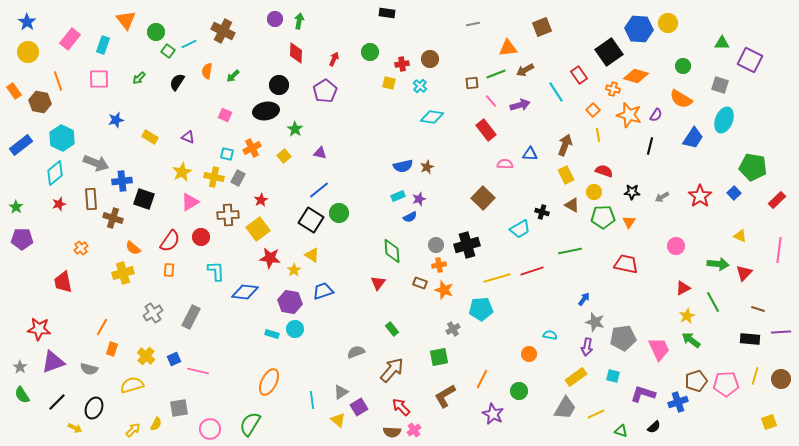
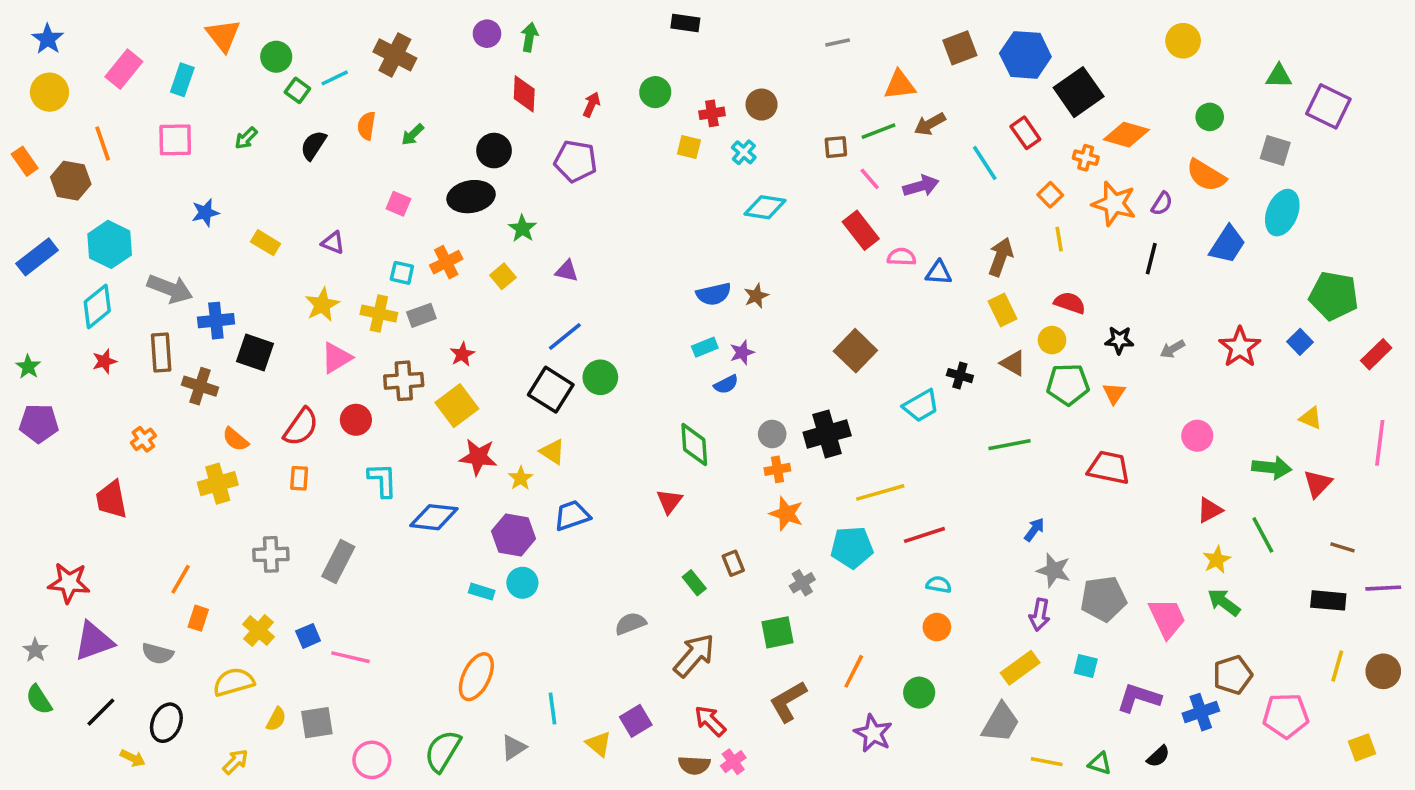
blue hexagon: (639, 29) -> (1025, 55), moved
purple pentagon: (325, 91) -> (576, 161), turned -30
pink semicircle: (505, 164) -> (901, 257), moved
gray rectangle: (238, 178) -> (421, 315), turned 42
red line: (532, 271) -> (924, 535), moved
brown rectangle: (420, 283) -> (733, 563), moved, turned 48
gray cross: (153, 313) -> (271, 554), turned 30
cyan semicircle: (550, 335) -> (939, 585), moved
pink pentagon: (726, 384) -> (1286, 716), moved
gray triangle: (341, 392) -> (514, 747), moved
yellow line: (596, 414) -> (1047, 762), moved, turned 36
yellow semicircle: (156, 424) -> (276, 719), moved

